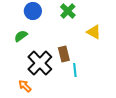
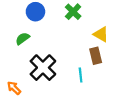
brown rectangle: (64, 54) -> (96, 56), moved
orange arrow: (25, 86) -> (14, 88), moved

